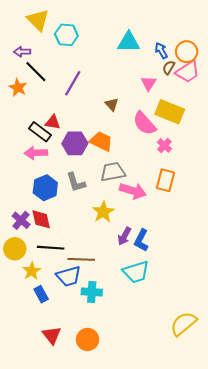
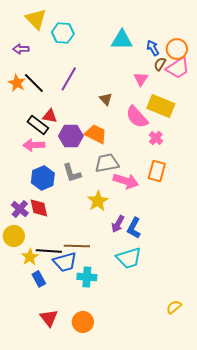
black line: (36, 72) -> (34, 83), moved
black line: (51, 248) -> (49, 251), moved
yellow semicircle: (183, 324) -> (174, 307), size x0.6

